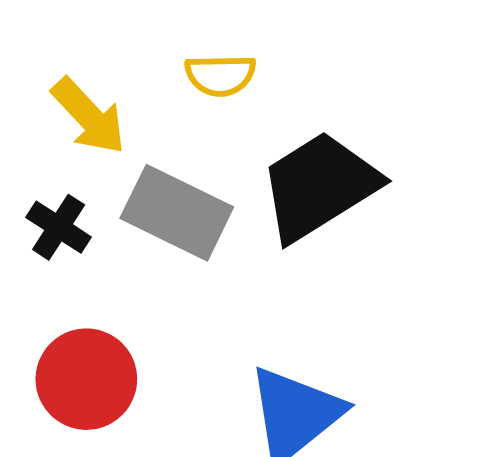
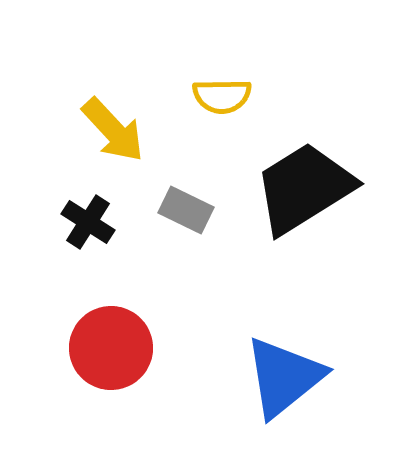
gray rectangle: (177, 213) -> (186, 210), size x0.6

